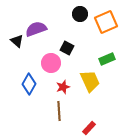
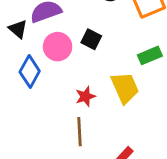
pink circle: (51, 63) -> (58, 47), moved
blue diamond: (29, 84) -> (30, 72), moved

